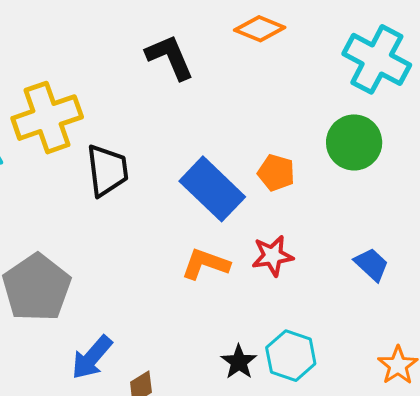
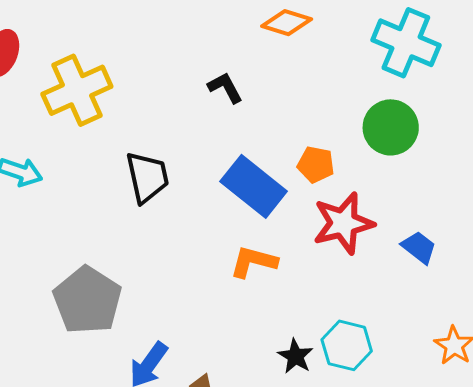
black L-shape: (170, 57) -> (225, 88), moved, size x0.7
yellow cross: (47, 118) -> (77, 90), moved
red star: (272, 256) -> (343, 223), moved, size x1.5

